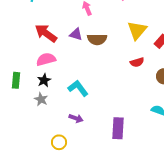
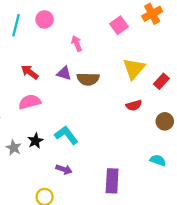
red arrow: (46, 33) -> (30, 72), size x0.7
black star: (44, 80) -> (35, 141), moved
gray star: (41, 99) -> (14, 148), moved

